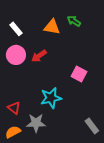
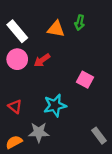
green arrow: (74, 21) -> (80, 23), turned -112
white rectangle: (16, 29) -> (17, 31), size x1.5
red triangle: (14, 108) -> (15, 107), moved

